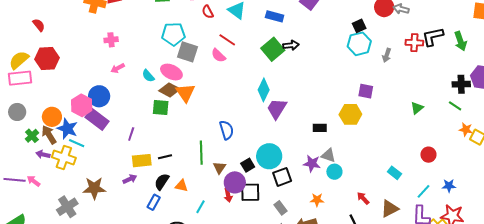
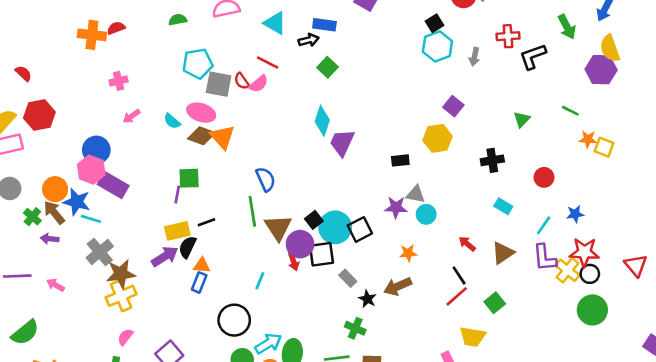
red semicircle: (208, 12) -> (242, 81), moved
black L-shape: (433, 37) -> (533, 56), moved
black arrow: (291, 45) -> (309, 40), moved
green square: (273, 49) -> (328, 67), size x0.7
pink semicircle: (218, 55) -> (259, 84), turned -77
black cross: (461, 84) -> (492, 160), moved
purple square: (366, 91) -> (453, 106), turned 35
blue circle: (99, 96) -> (96, 150), moved
green square: (161, 107) -> (189, 178), moved
blue semicircle: (227, 130) -> (266, 179), moved
purple line: (131, 134) -> (177, 195), moved
cyan circle: (269, 156) -> (335, 227), moved
yellow cross: (64, 157) -> (121, 296), moved, turned -35
brown triangle: (220, 168) -> (278, 228), size x1.6
purple arrow: (130, 179) -> (165, 256), size x1.5
pink arrow: (34, 181) -> (55, 285), moved
black semicircle: (162, 182) -> (187, 247), moved
orange triangle: (182, 186) -> (202, 265), moved
gray cross: (67, 207) -> (100, 252), moved
gray rectangle: (281, 208) -> (348, 278), moved

